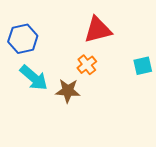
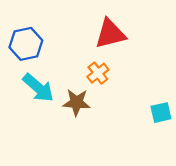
cyan square: (143, 66) -> (161, 113), moved

